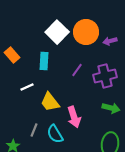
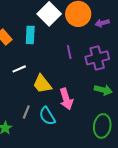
cyan rectangle: (44, 61) -> (30, 35), moved
purple line: (77, 70) -> (69, 52), turned -48

